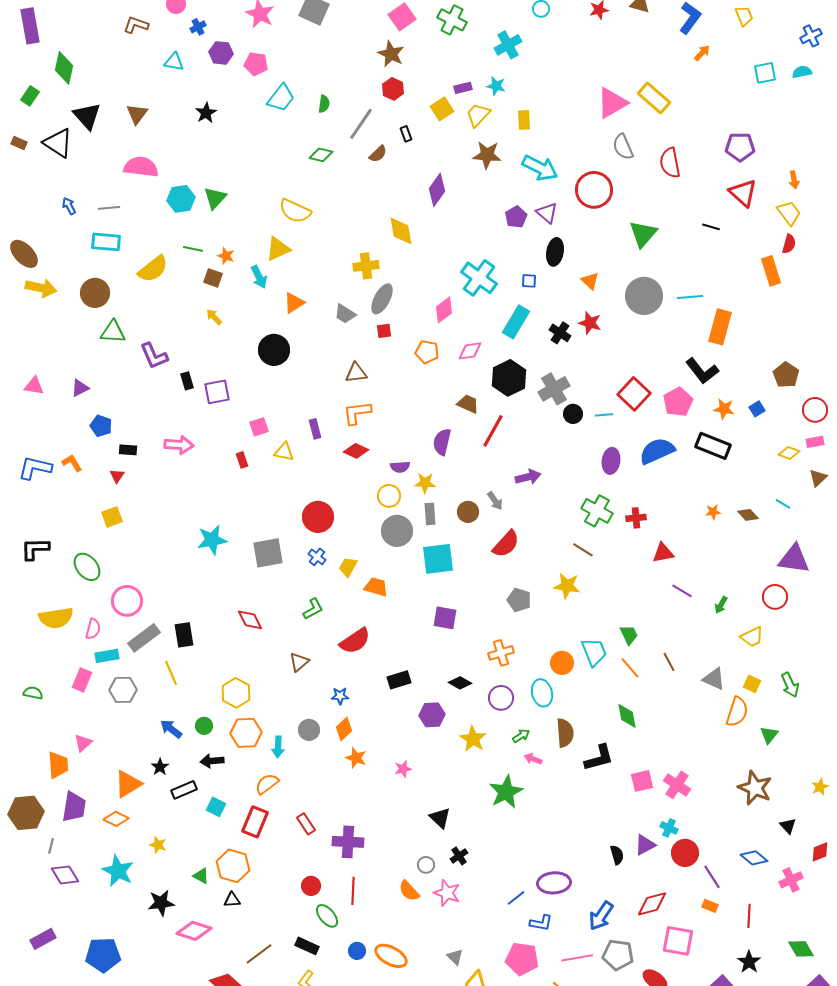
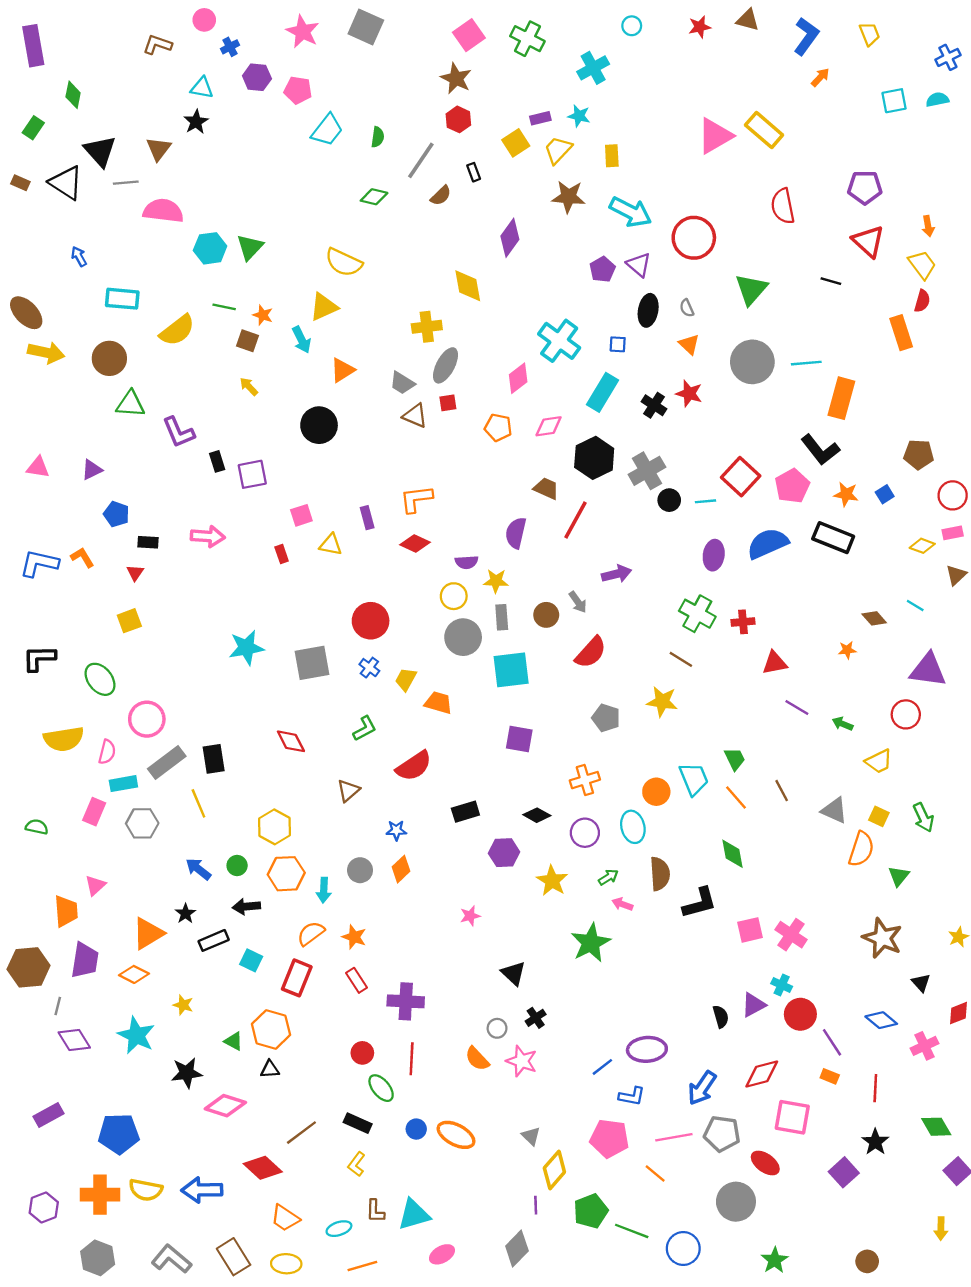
green diamond: (64, 68) -> (73, 95), size x0.7
black star: (206, 113) -> (196, 122), moved
gray semicircle: (623, 147) -> (687, 308), moved, size x0.6
gray line: (109, 208) -> (126, 183), moved
brown triangle: (356, 373) -> (415, 416), moved, turned 30
brown pentagon: (786, 375) -> (919, 454), turned -30
orange star: (713, 512) -> (847, 650), moved
green arrow: (721, 605) -> (843, 724), turned 84
orange star: (356, 758) -> (354, 937), moved

